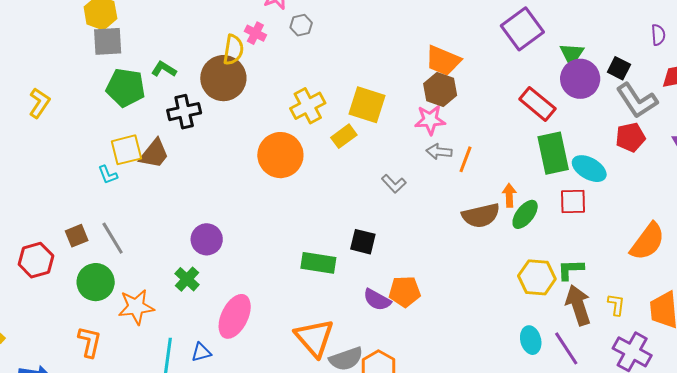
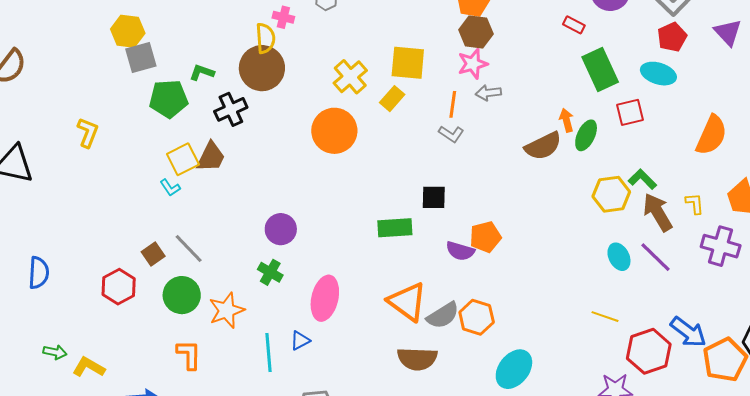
red rectangle: (537, 104) -> (574, 25), size x0.6
orange line: (466, 159) -> (453, 104), moved
cyan ellipse: (589, 169) -> (658, 74), moved
green L-shape: (570, 270) -> (642, 179), turned 60

